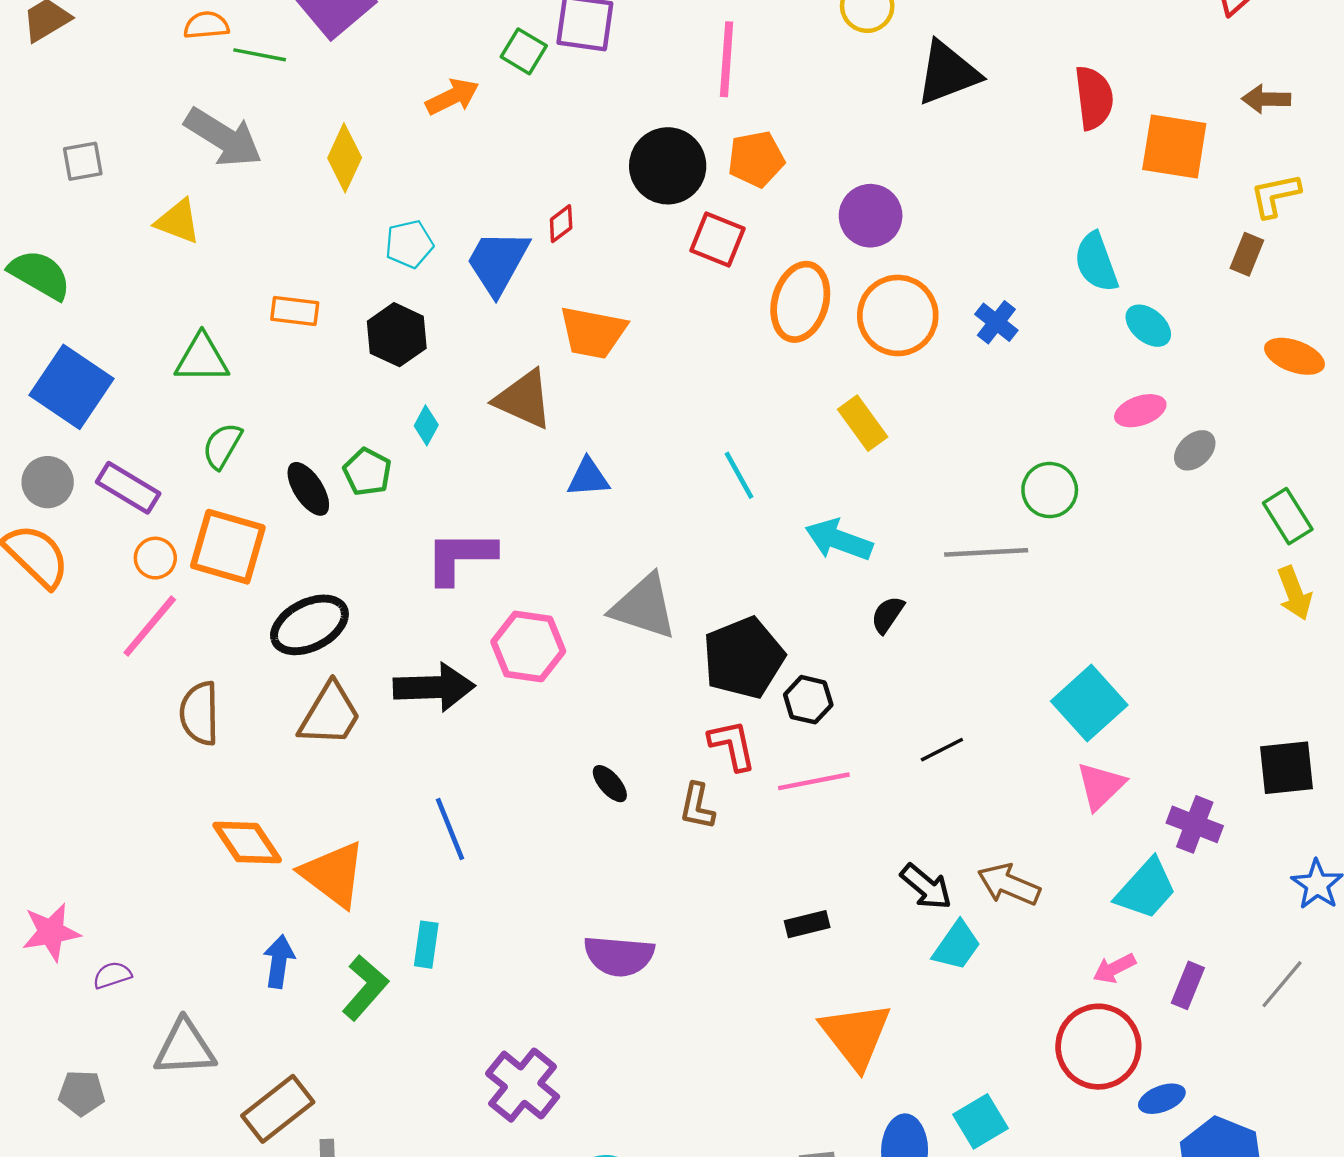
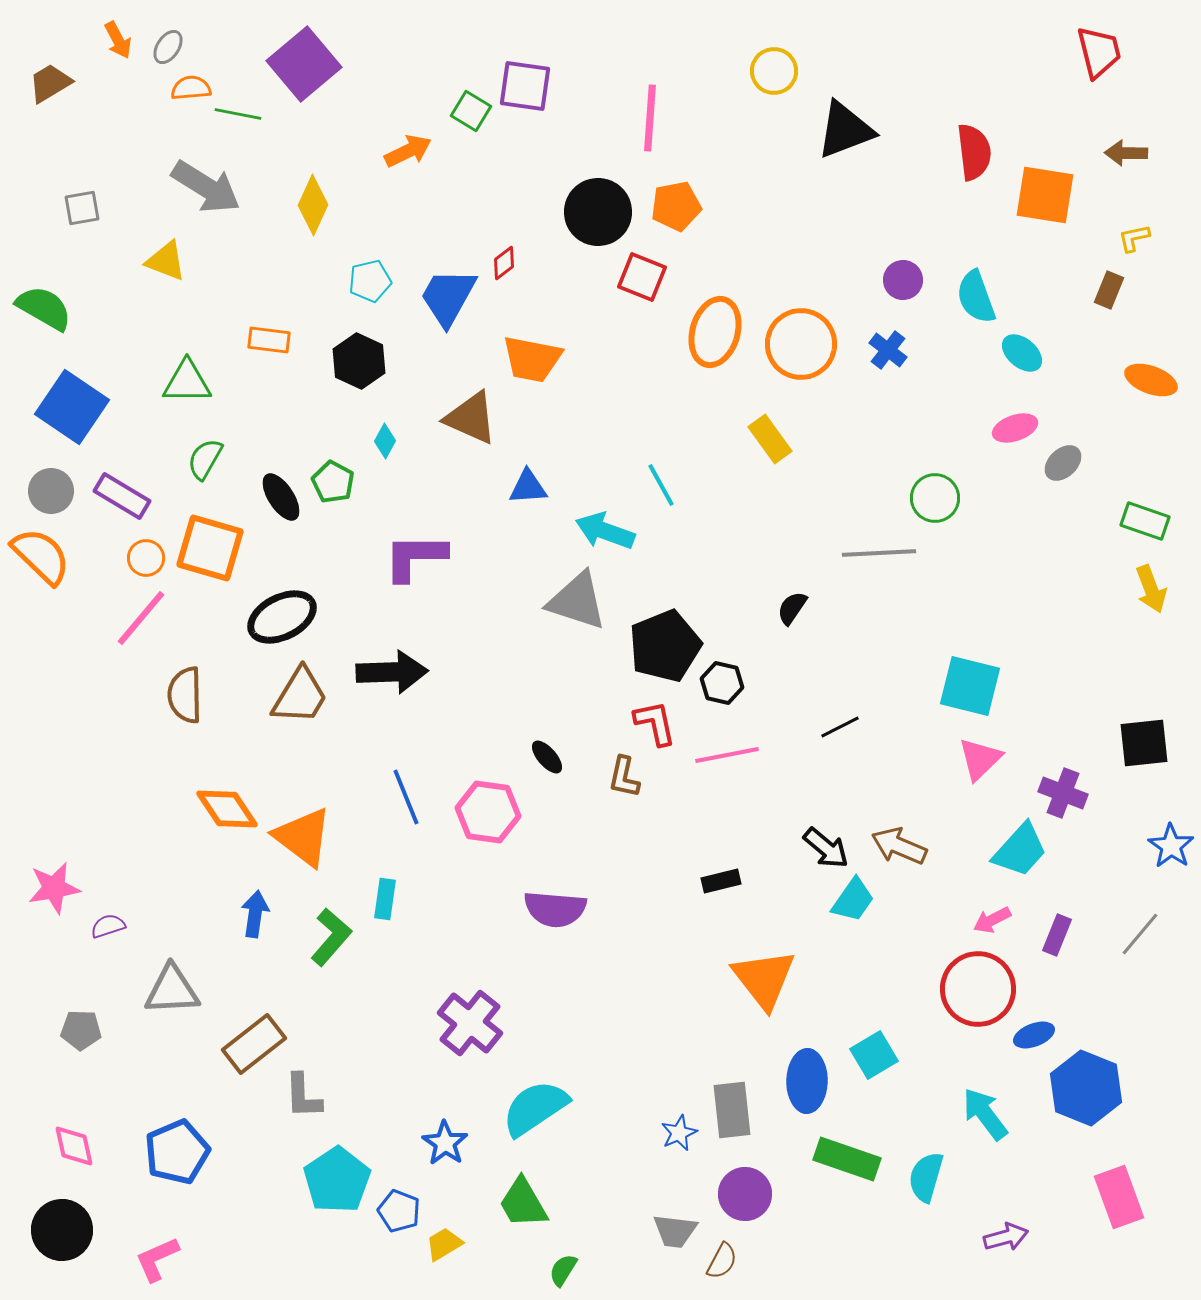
yellow L-shape: (1275, 195) -> (1134, 238), size x0.7
purple circle: (871, 216) -> (903, 280), moved, size x0.7
green rectangle: (1288, 516) -> (1145, 521), turned -39
cyan arrow: (839, 540) -> (605, 531), moved
pink hexagon: (528, 646) -> (488, 812), moved
cyan square: (1089, 703) -> (970, 686), turned -34

